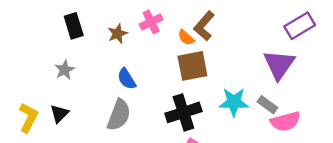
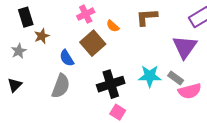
brown L-shape: (204, 26) -> (147, 17), moved, turned 45
brown star: (118, 34) -> (42, 36), moved
brown square: (192, 66) -> (93, 43), moved, turned -30

